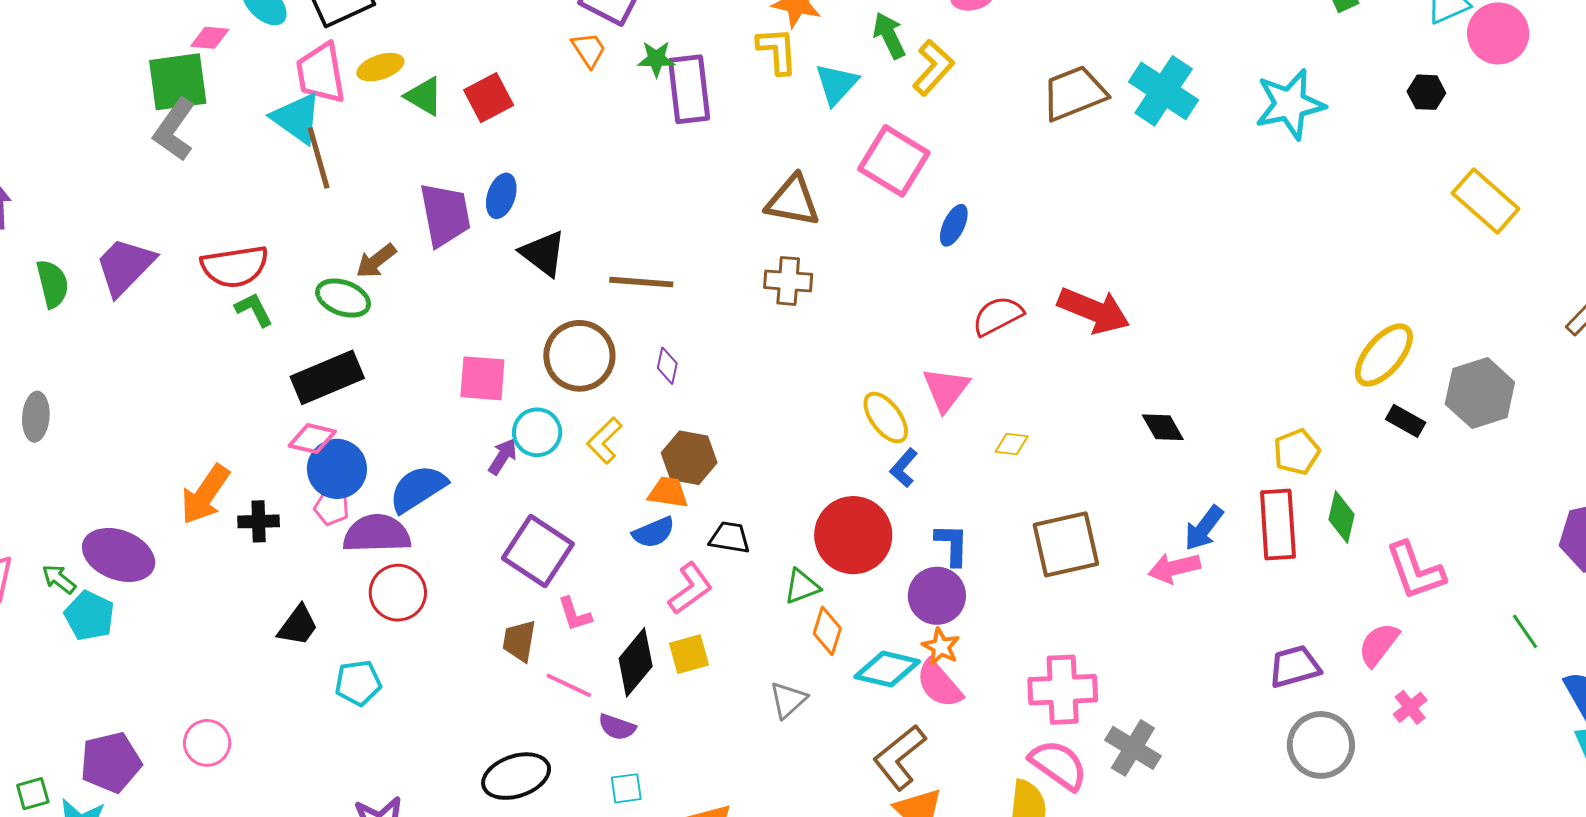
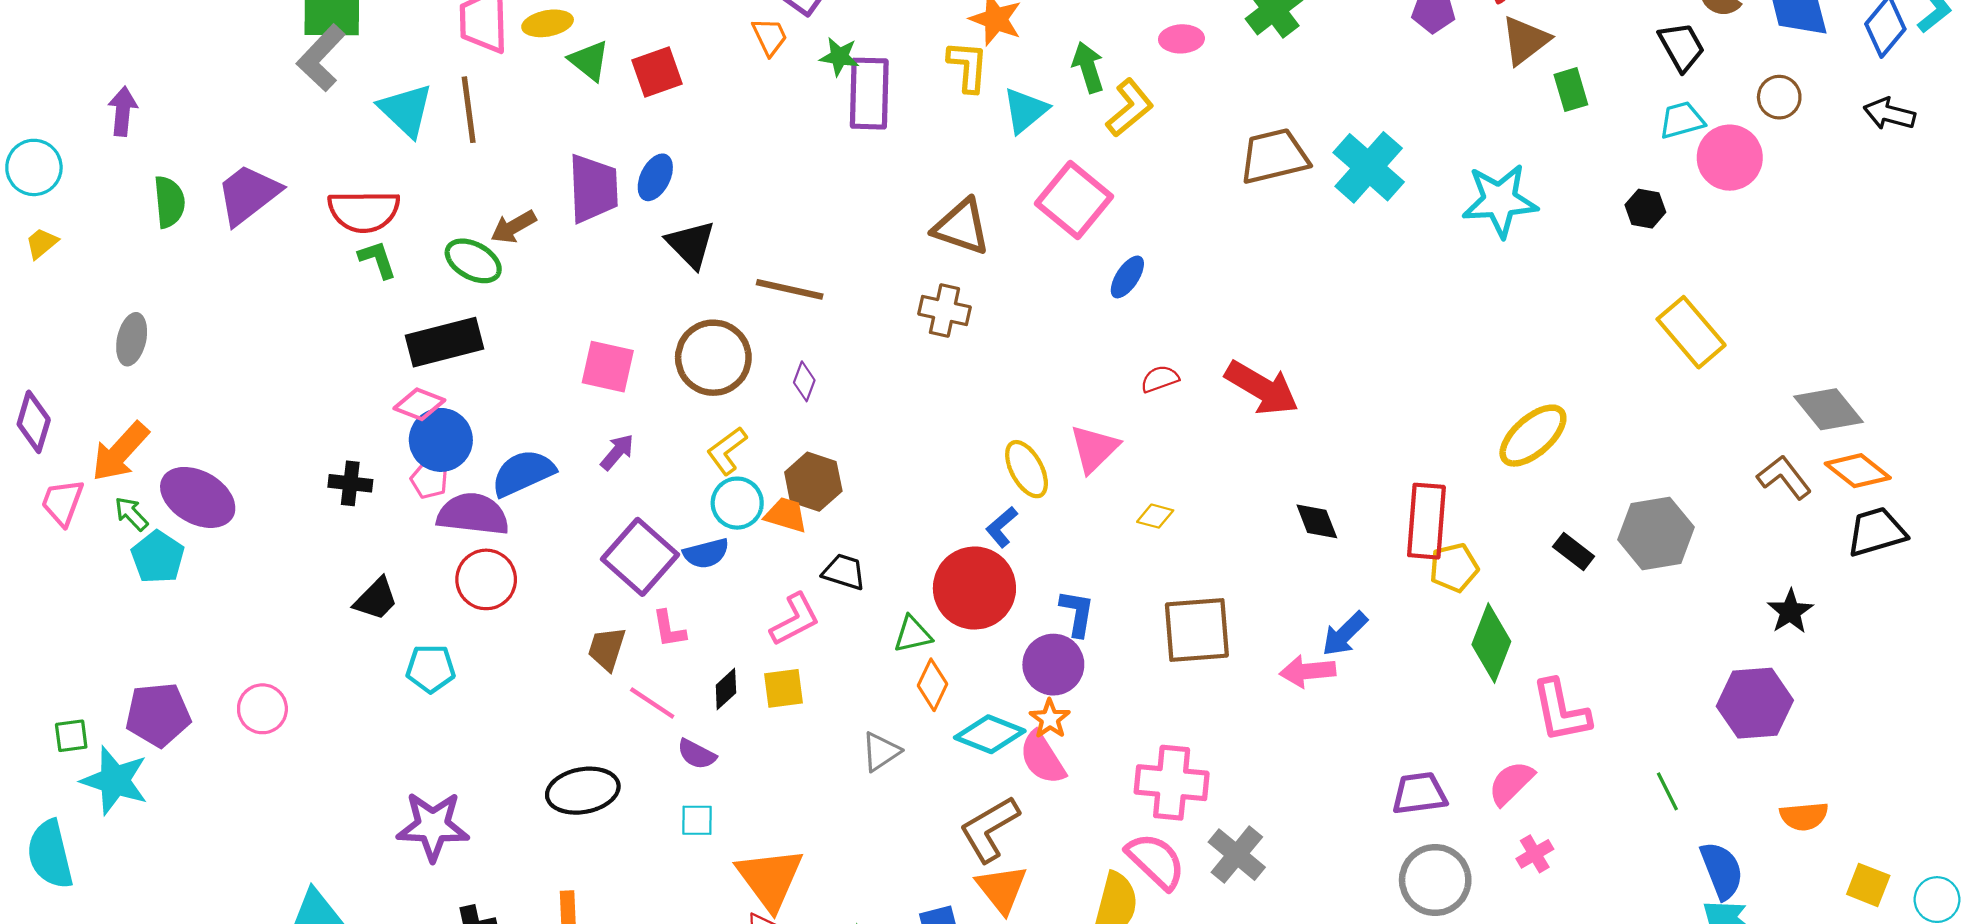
cyan triangle: (297, 118) -> (406, 110), moved
red semicircle: (998, 316) -> (1160, 379), size x0.7
yellow ellipse: (1384, 355) -> (1533, 436), moved
cyan circle: (537, 432) -> (737, 503), moved
blue L-shape: (904, 468) -> (1002, 527), moved
orange arrow: (205, 494) -> (120, 452), moved
green diamond: (1341, 517) -> (1491, 643), size x1.4
red rectangle: (1278, 524) -> (1426, 521), moved
blue semicircle: (654, 532) -> (706, 553), moved
black diamond: (636, 662) -> (726, 689), size x0.6

